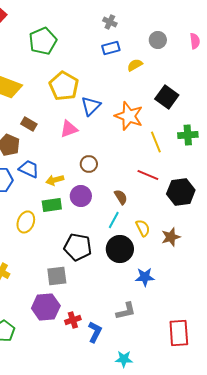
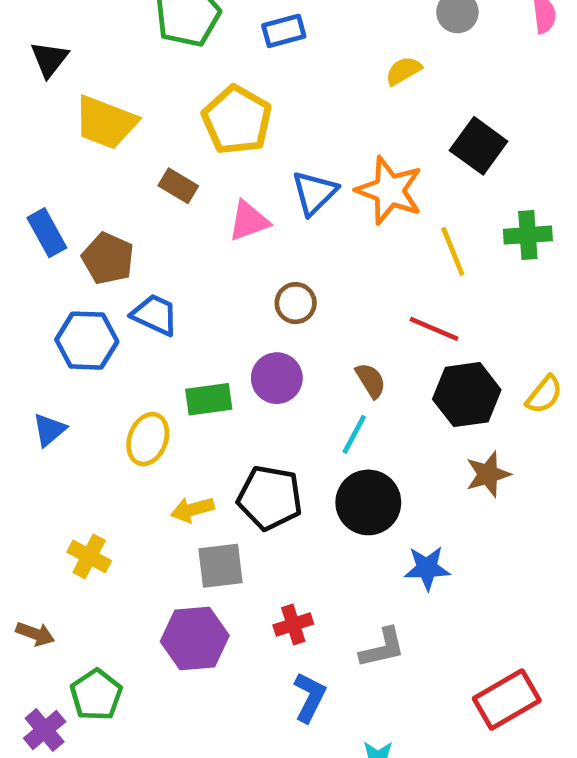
blue rectangle: (111, 48) -> (284, 31), moved
blue triangle: (91, 106) -> (314, 193), moved
brown rectangle: (29, 124) -> (178, 186), moved
yellow arrow: (55, 180) -> (192, 509), moved
black hexagon: (181, 192) -> (467, 395), moved
yellow semicircle: (143, 228) -> (544, 395), moved, turned 66
red cross: (73, 320) -> (293, 624), moved
red rectangle: (179, 333) -> (507, 699), turned 64

